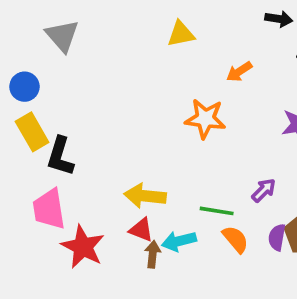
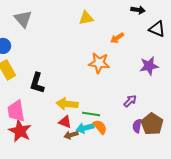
black L-shape: (60, 156) -> (37, 83), moved
green line: (217, 211) -> (91, 114), moved
orange semicircle: (235, 239) -> (100, 127), moved
red star: (83, 247) -> (20, 131), moved
brown arrow: (153, 254) -> (71, 135), turned -112

